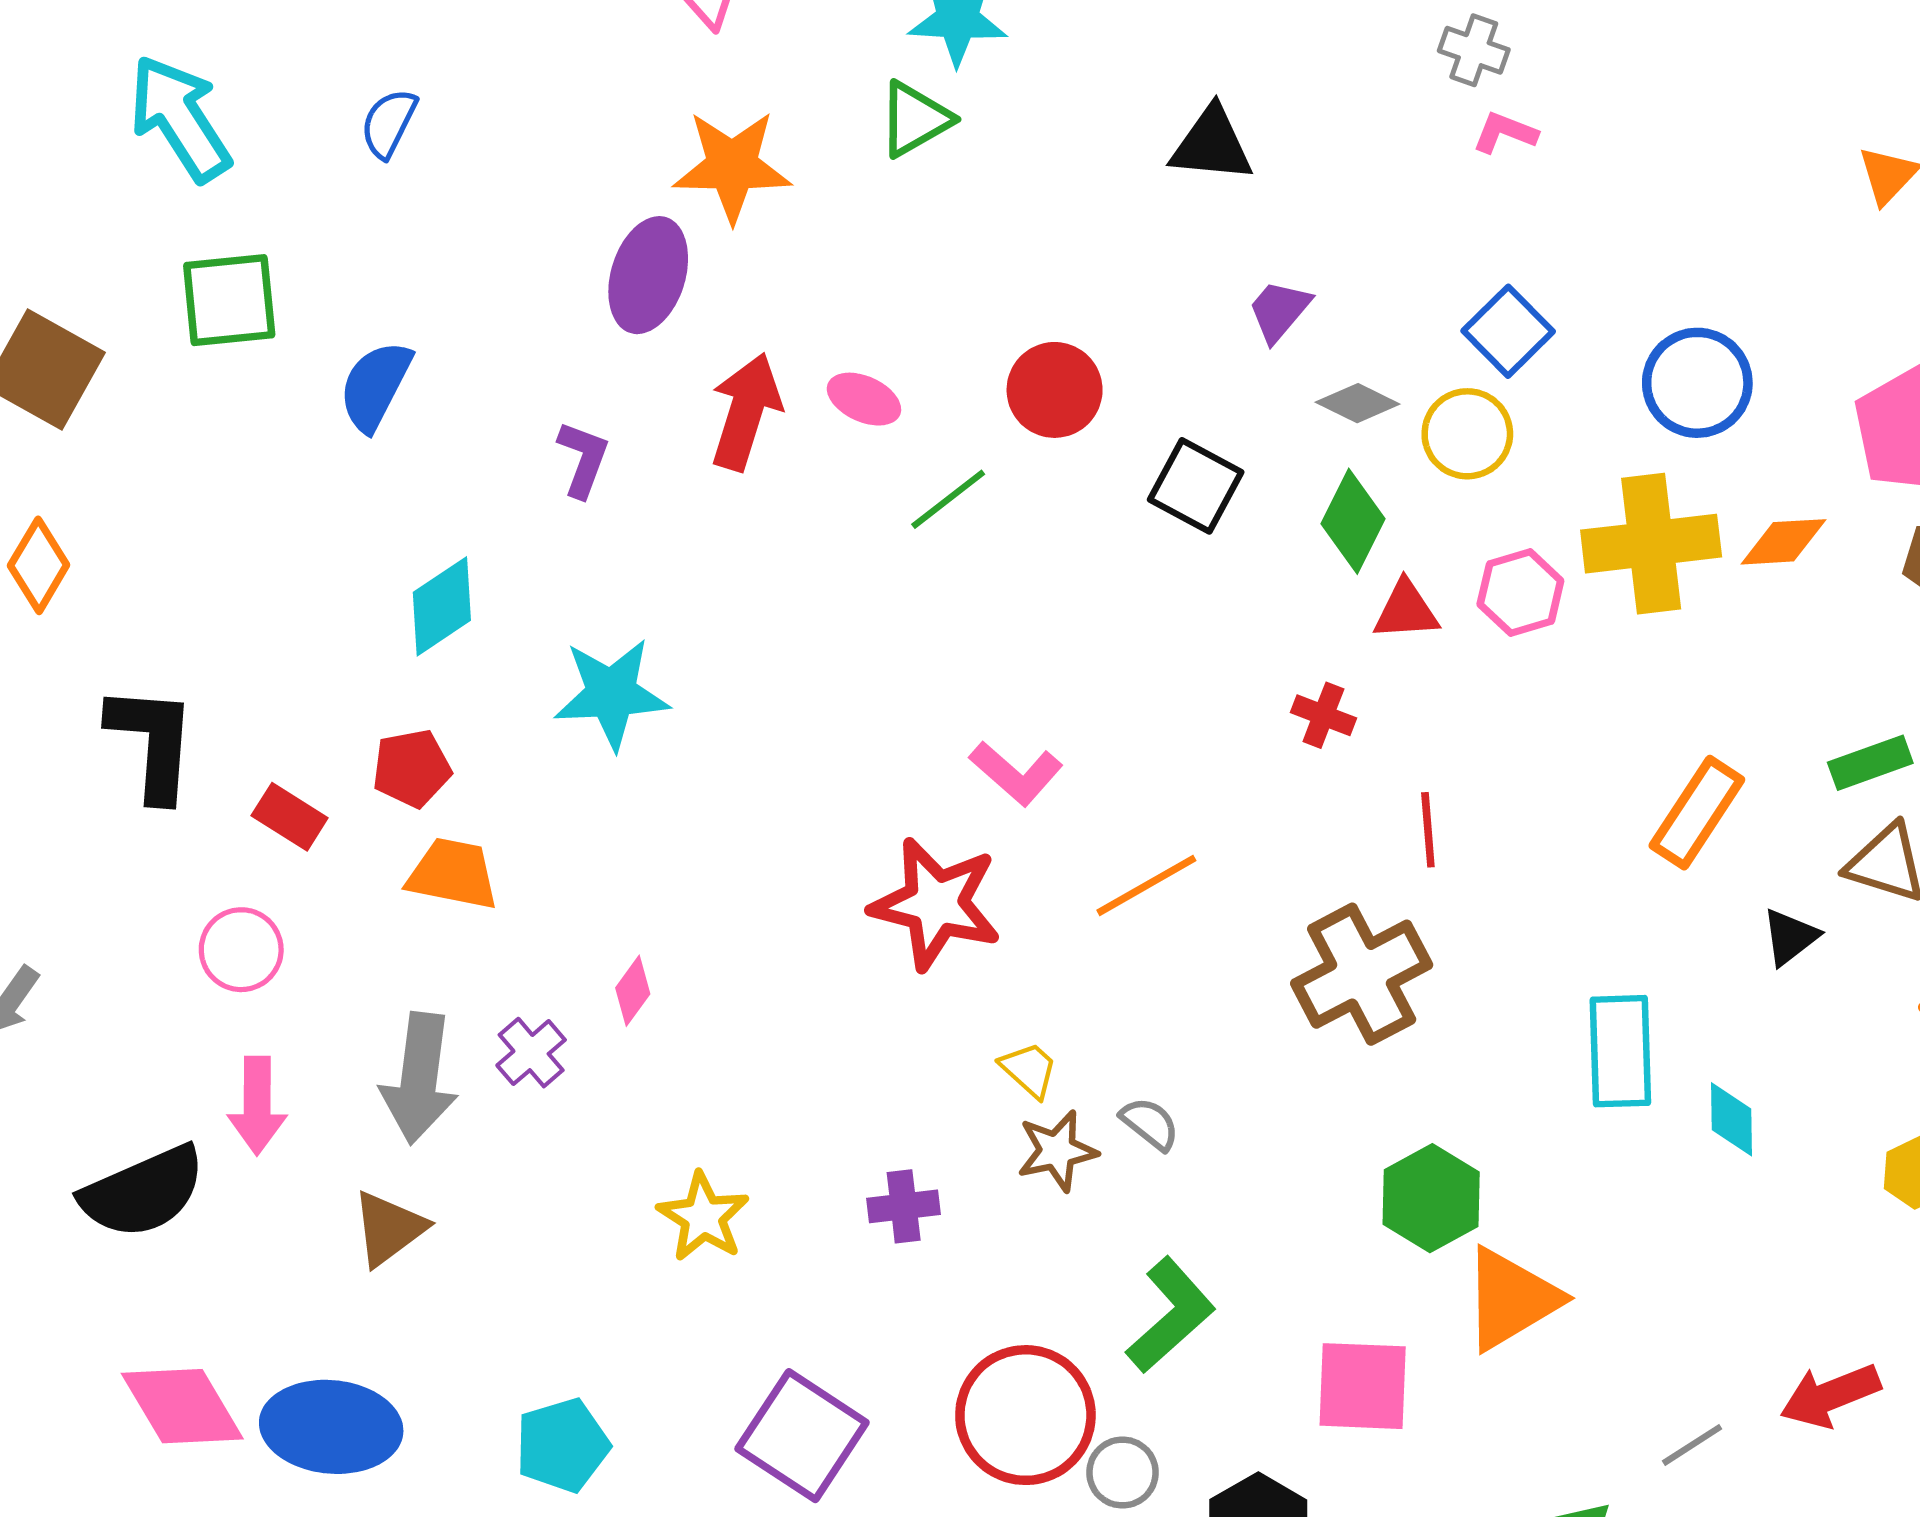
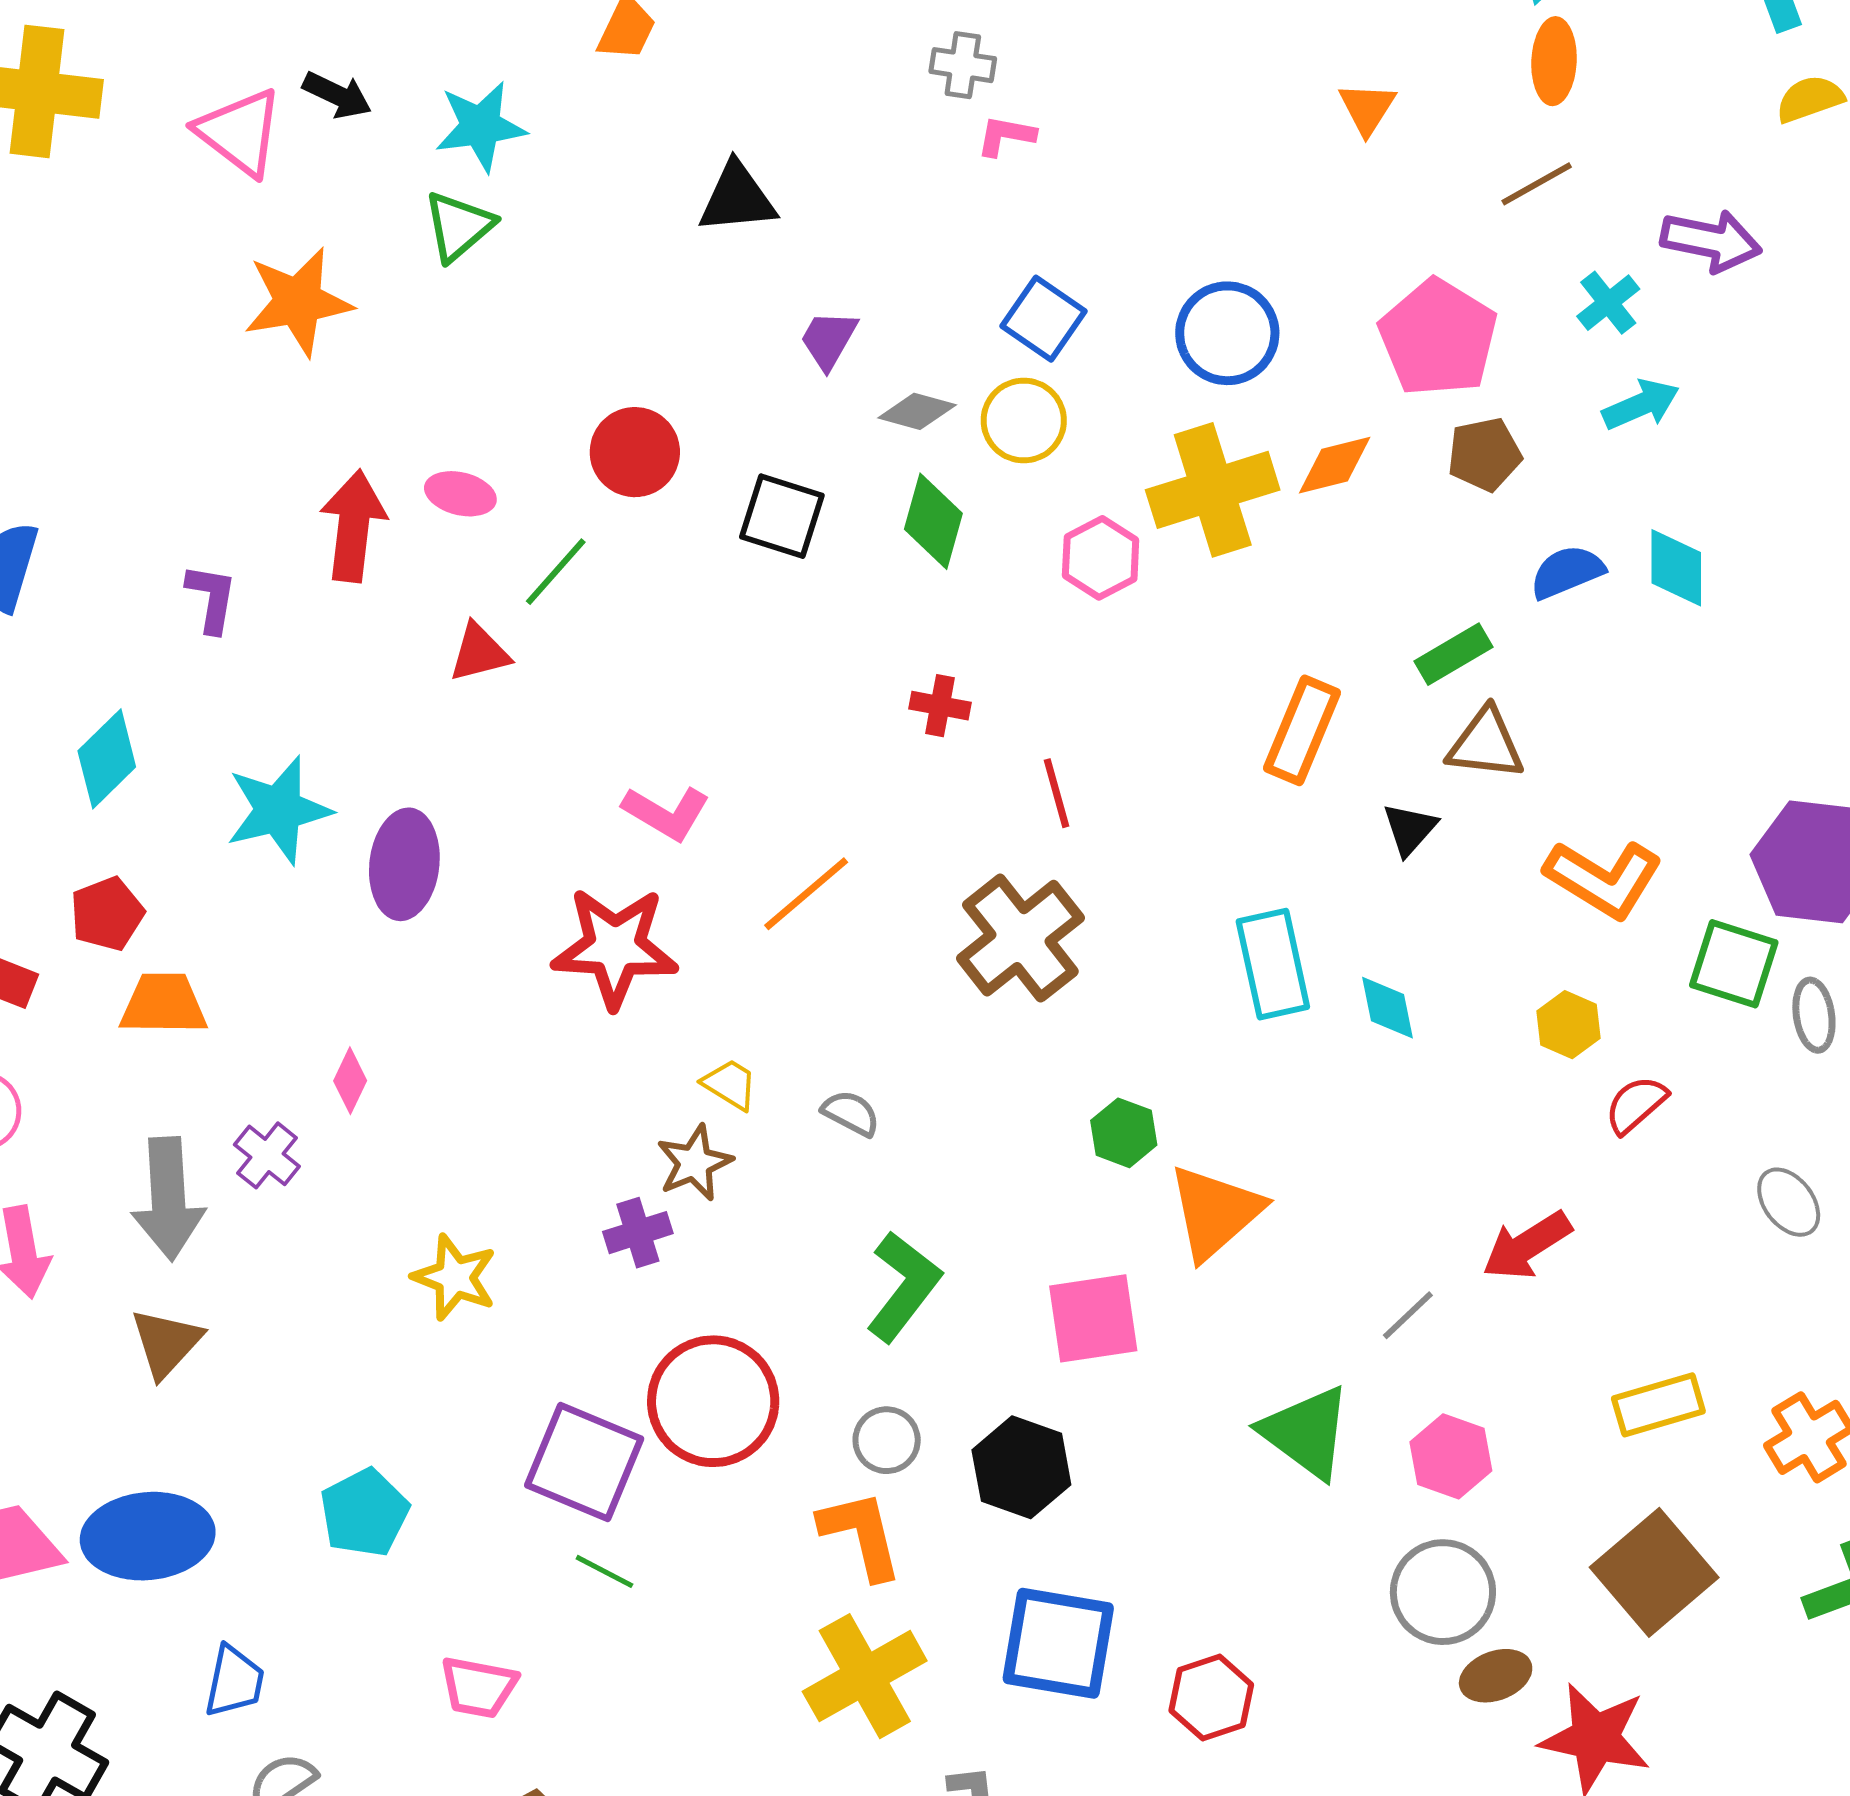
purple ellipse: (648, 275) -> (404, 864), moved
red triangle: (1406, 611) -> (479, 653), moved
brown star: (1057, 1151) -> (694, 1163), moved
green hexagon: (1431, 1198) -> (1124, 1133), size x0.7
red circle: (1025, 1415) -> (713, 1401), moved

